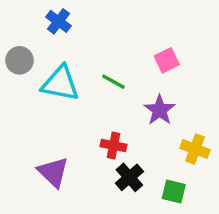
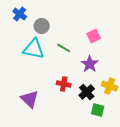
blue cross: (59, 21) -> (20, 14), moved
gray circle: (20, 60) -> (42, 26), moved
black cross: (129, 177) -> (87, 92), moved

